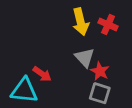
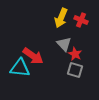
yellow arrow: (81, 22) -> (61, 18), turned 36
red arrow: (42, 74) -> (33, 56), size x1.5

